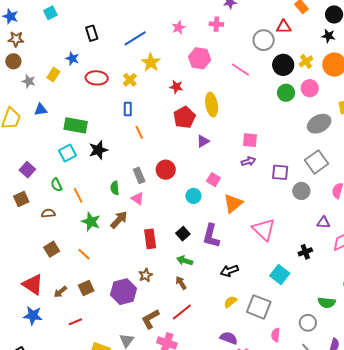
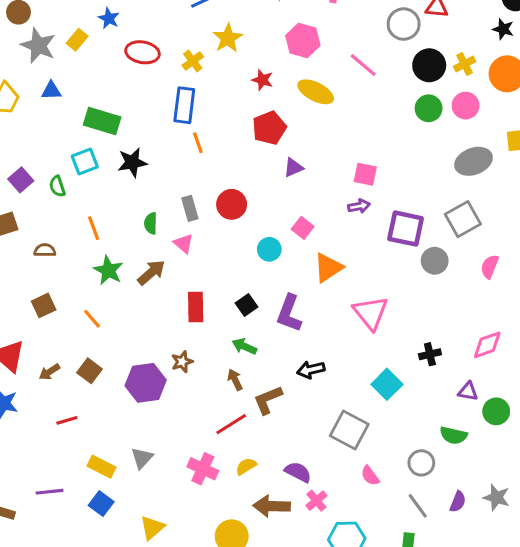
gray star: (29, 81) -> (38, 45), size x1.6
yellow ellipse: (212, 105) -> (316, 92), moved, turned -60
blue rectangle: (128, 109) -> (184, 105), size x1.6
purple square: (280, 172) -> (406, 229), size x1.4
green semicircle: (56, 185) -> (57, 186), moved
purple triangle: (323, 223) -> (468, 392), moved
brown square: (86, 288) -> (89, 371), turned -35
yellow semicircle: (230, 302) -> (246, 466), moved
brown L-shape: (150, 319) -> (268, 400), moved
pink semicircle: (276, 335) -> (370, 476), turned -48

